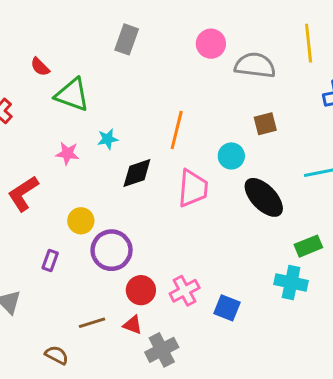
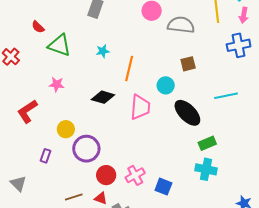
cyan star: (108, 139) -> (103, 51), moved
black diamond: (137, 173) -> (103, 97), turned 35
green rectangle: (308, 246) -> (207, 143), moved

